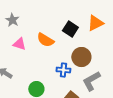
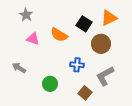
brown circle: (81, 57) -> (101, 44), moved

